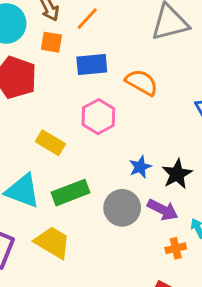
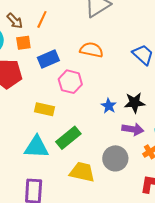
blue rectangle: (92, 64) -> (48, 59), moved
black star: (177, 174) -> (135, 103), turned -30
gray circle: (122, 208) -> (115, 158), moved
yellow trapezoid: (53, 242) -> (82, 172), moved

